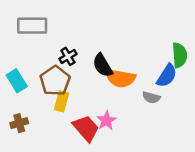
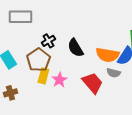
orange semicircle: (121, 78) -> (107, 55), moved
pink star: (106, 121) -> (59, 80), moved
red trapezoid: (86, 128) -> (92, 83), moved

